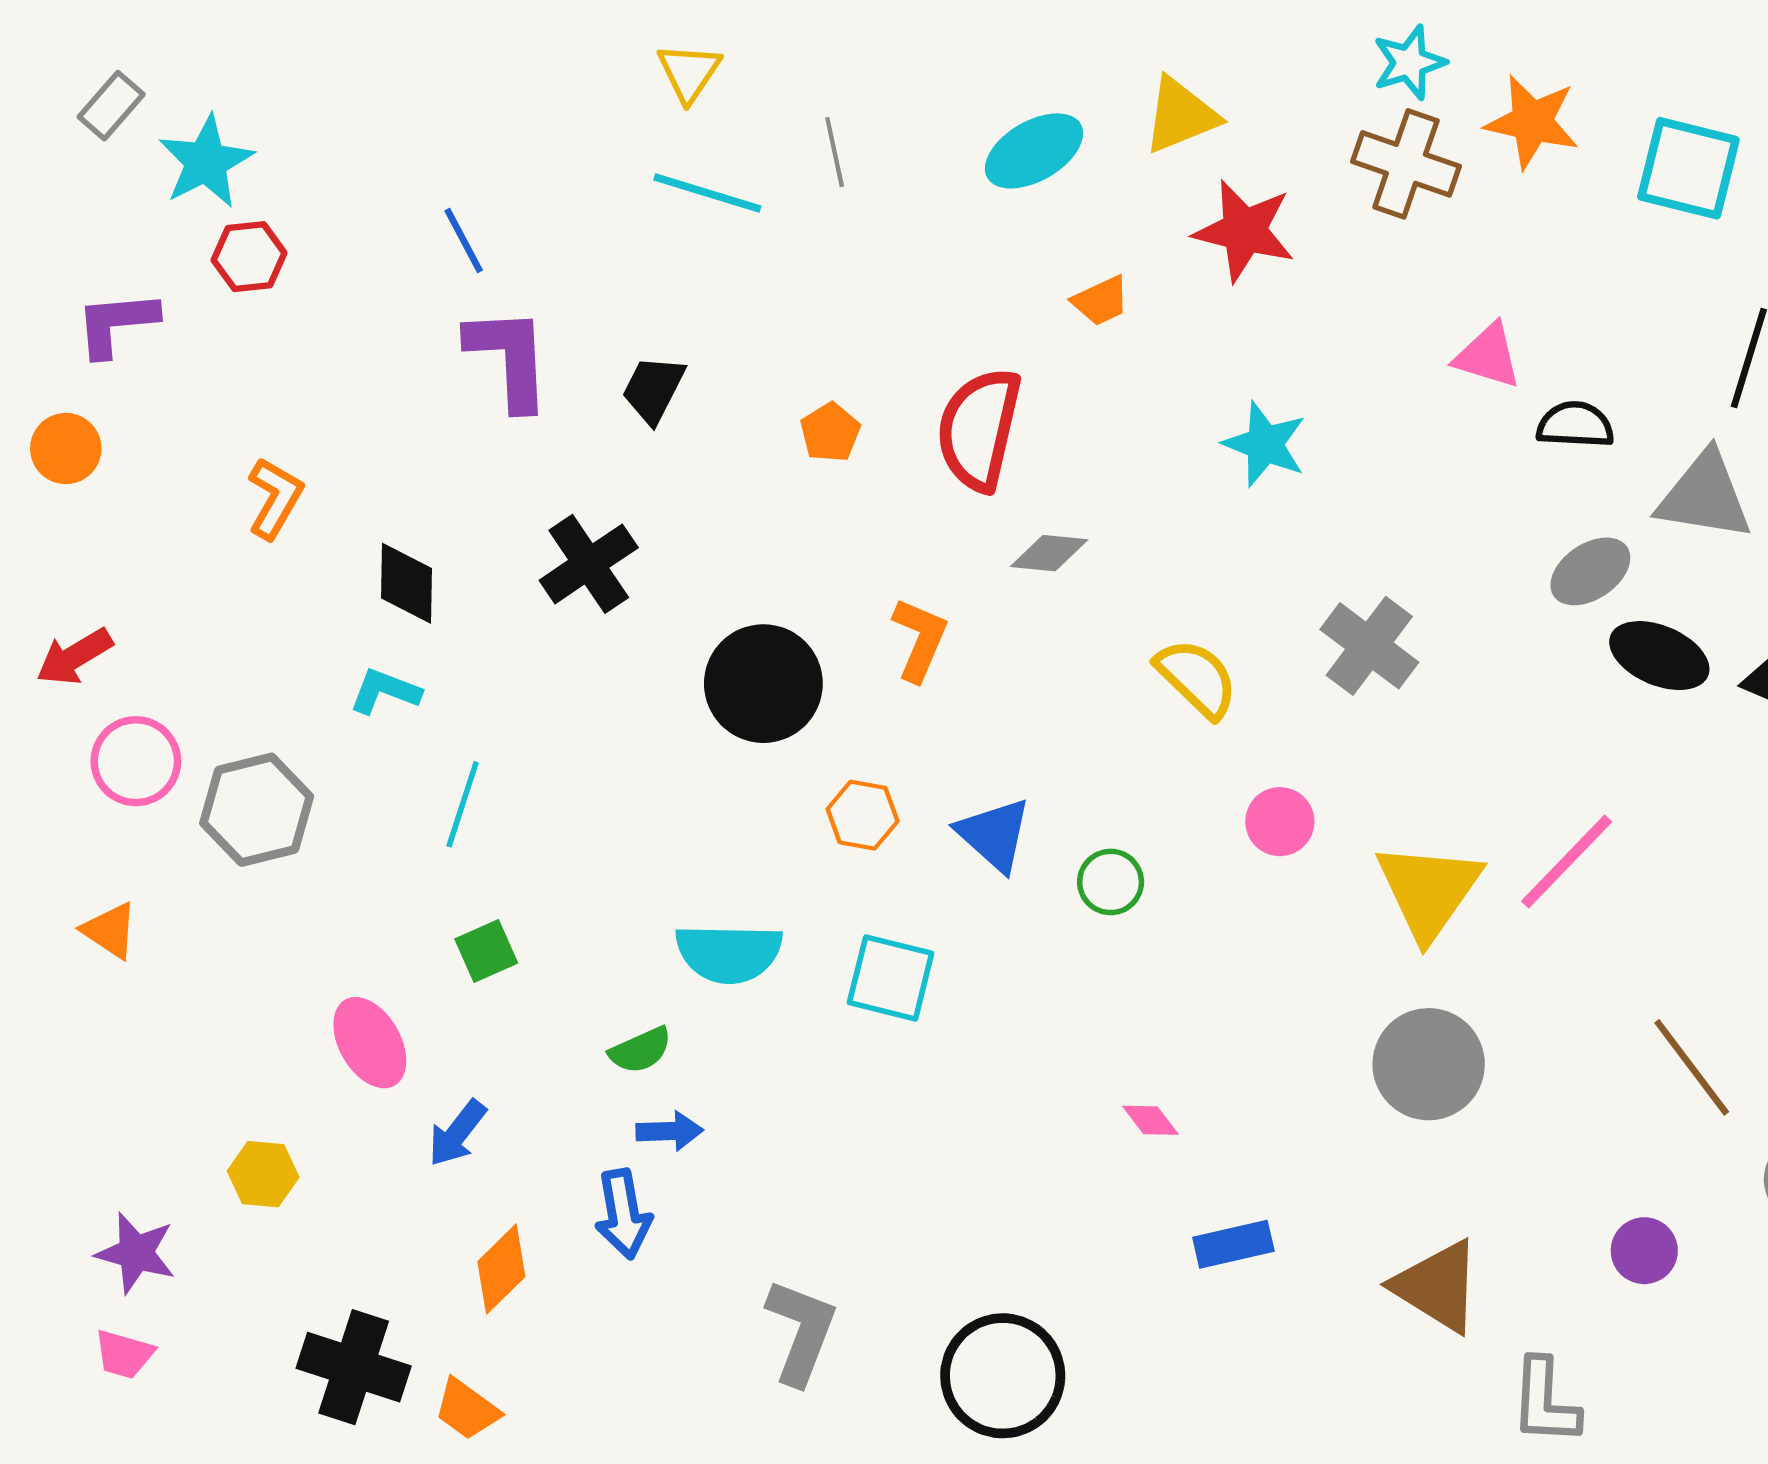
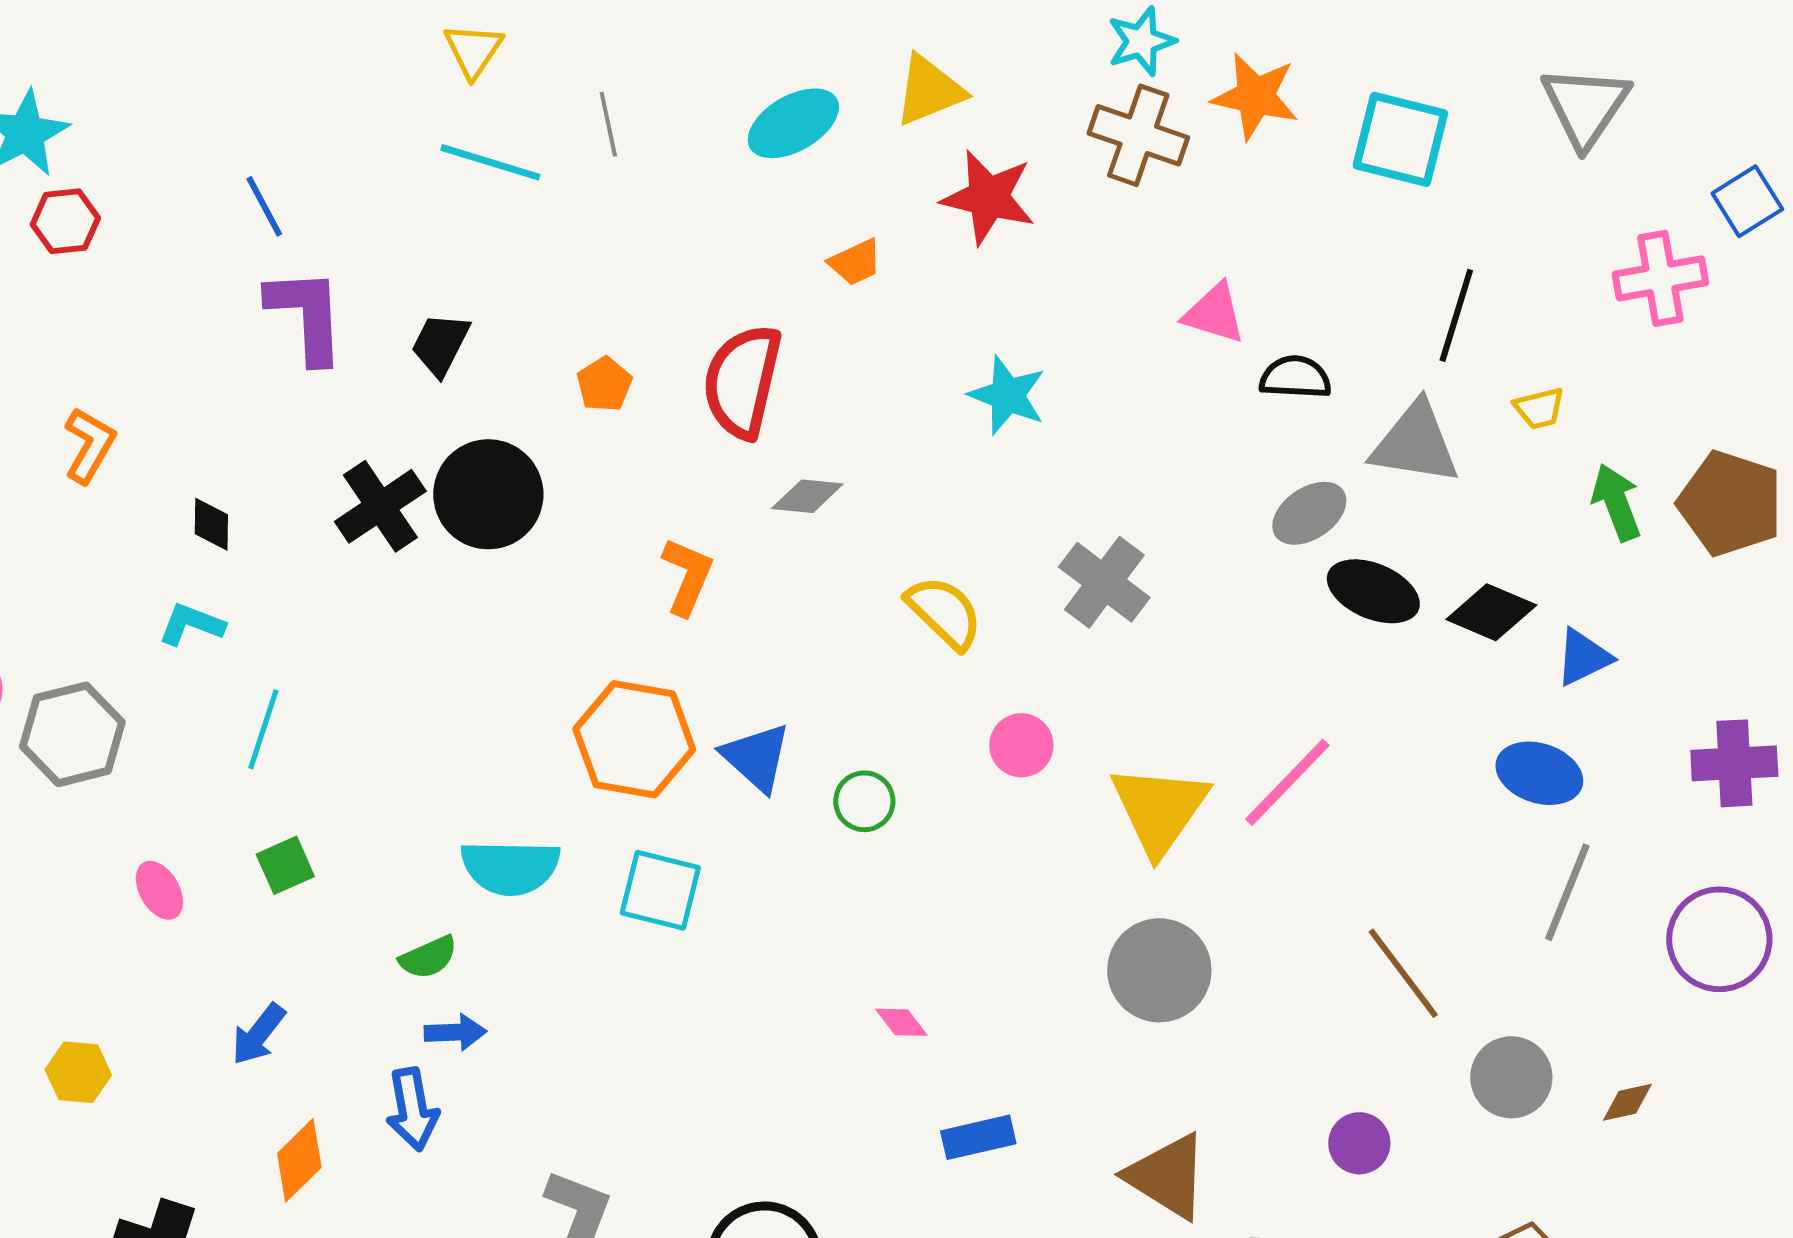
black diamond: (406, 583) -> (211, 524), size x0.7
black circle: (763, 684) -> (488, 494), moved
orange hexagon: (863, 815) -> (634, 739), size x1.8
pink ellipse: (370, 1043) -> (159, 890), moved, size x0.7

